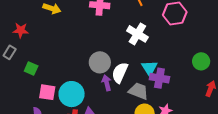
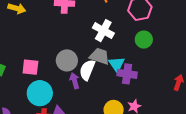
green circle: (201, 61) -> (144, 40), moved
gray trapezoid: (139, 91) -> (100, 56), moved
pink square: (47, 92) -> (30, 67), moved

